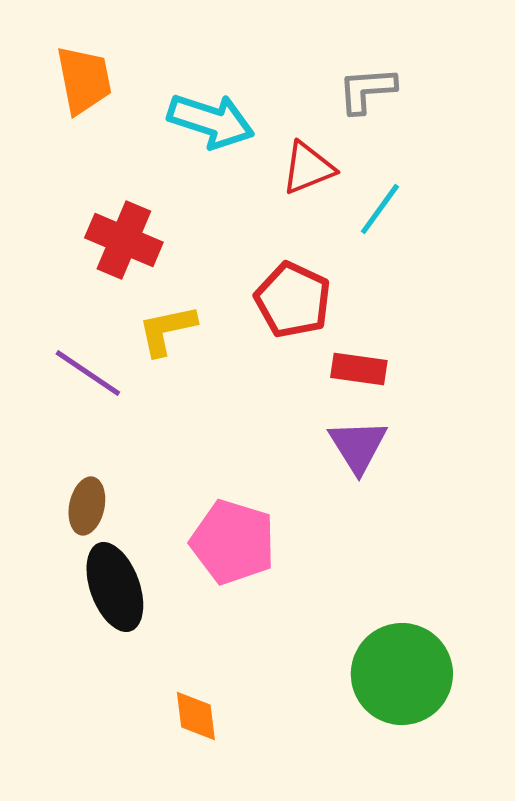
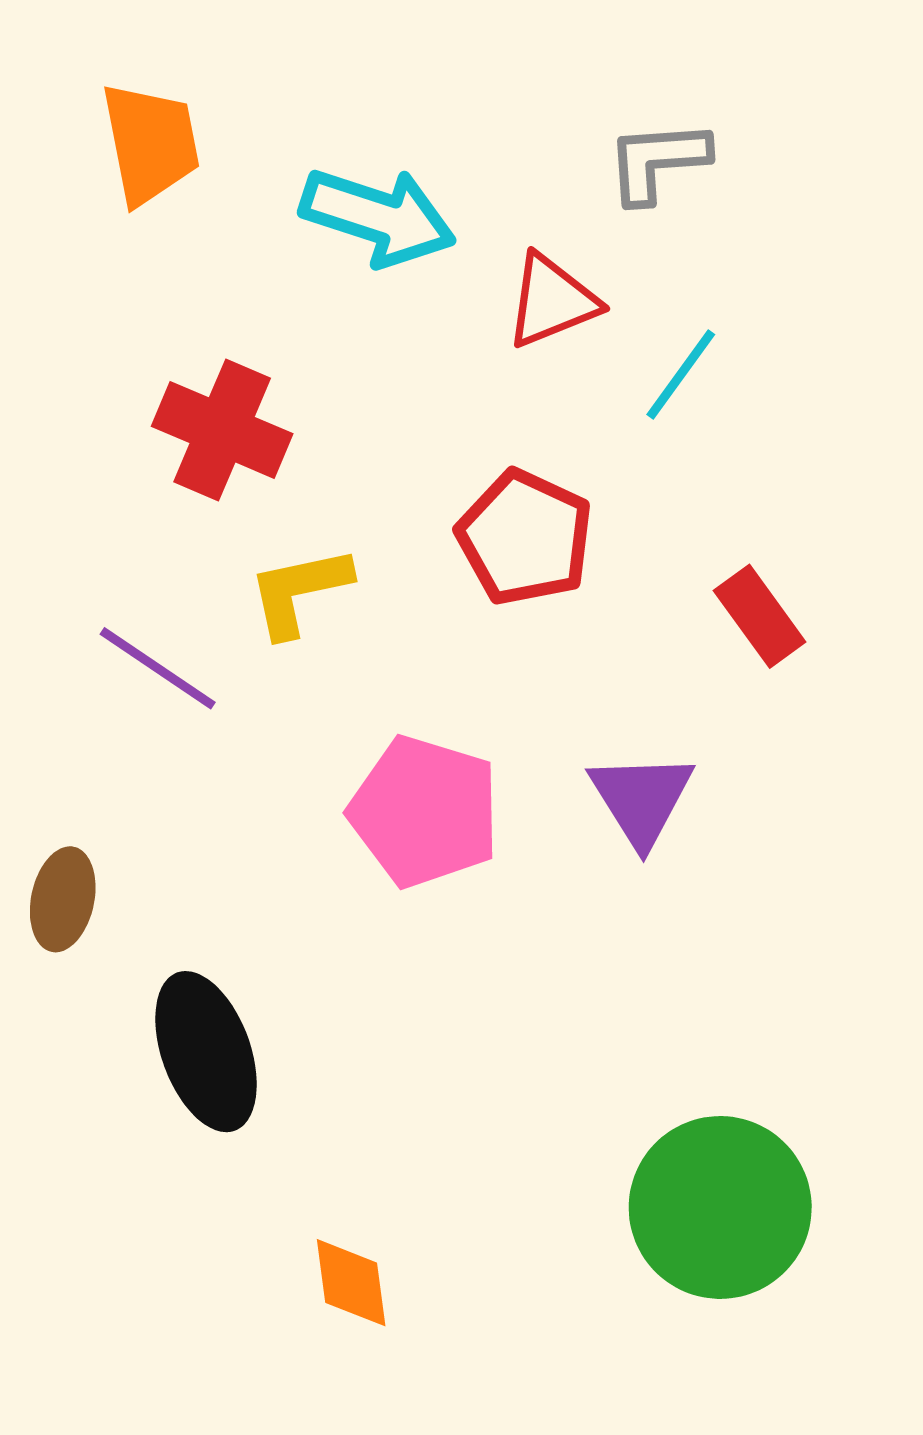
red rectangle: (359, 369) -> (760, 616), moved, turned 46
brown ellipse: (87, 506) -> (63, 899), moved
pink pentagon: (233, 542) -> (425, 812), moved

